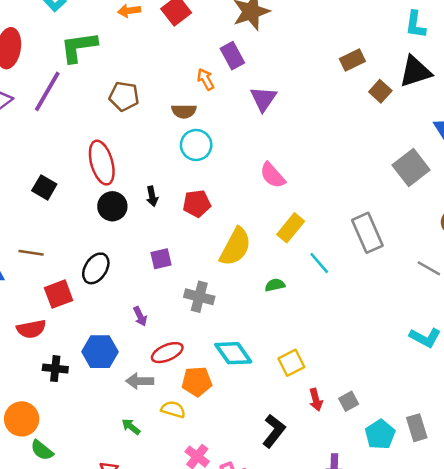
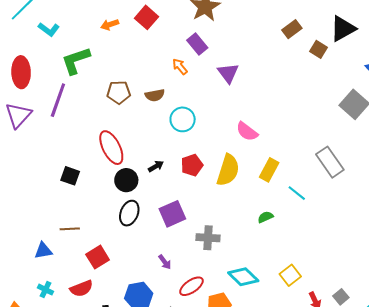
brown semicircle: (184, 111) -> (155, 95), moved
black arrow: (152, 196) -> (156, 166), turned -98
yellow semicircle: (235, 247) -> (228, 170), moved
purple square: (161, 259) -> (172, 214), size x1.5
black ellipse: (96, 268) -> (129, 213), moved

